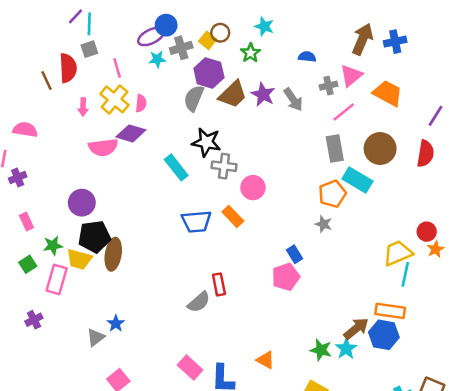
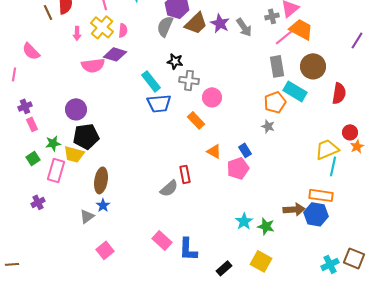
orange trapezoid: (388, 93) -> (301, 29), moved
pink semicircle: (25, 130) -> (31, 51), turned -144
black star: (206, 142) -> (175, 61), size x0.7
red semicircle: (425, 154) -> (339, 93), moved
purple cross: (18, 177) -> (25, 106), moved
blue trapezoid: (196, 222) -> (159, 103), moved
brown ellipse: (113, 254) -> (101, 180), moved
brown arrow: (356, 329) -> (294, 209), turned 35
cyan star: (346, 349) -> (244, 221), moved
orange triangle: (266, 360) -> (214, 151), moved

